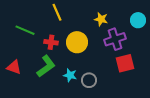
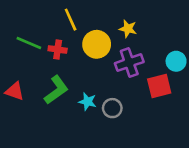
cyan circle: (138, 20) -> (176, 61), moved
purple cross: (115, 39) -> (129, 63), moved
red cross: (51, 42) -> (58, 49), moved
yellow circle: (77, 42) -> (97, 44), moved

